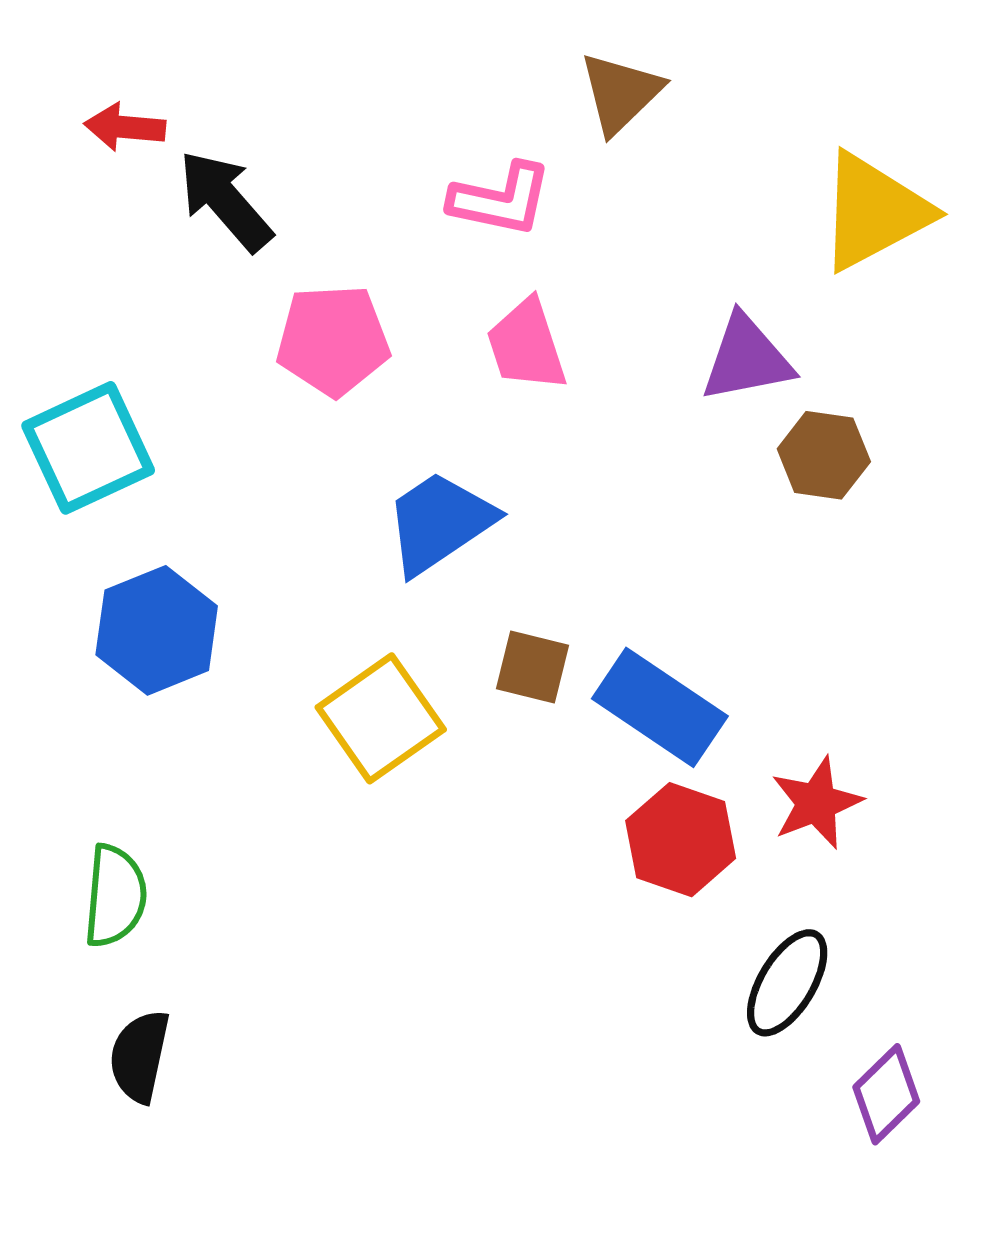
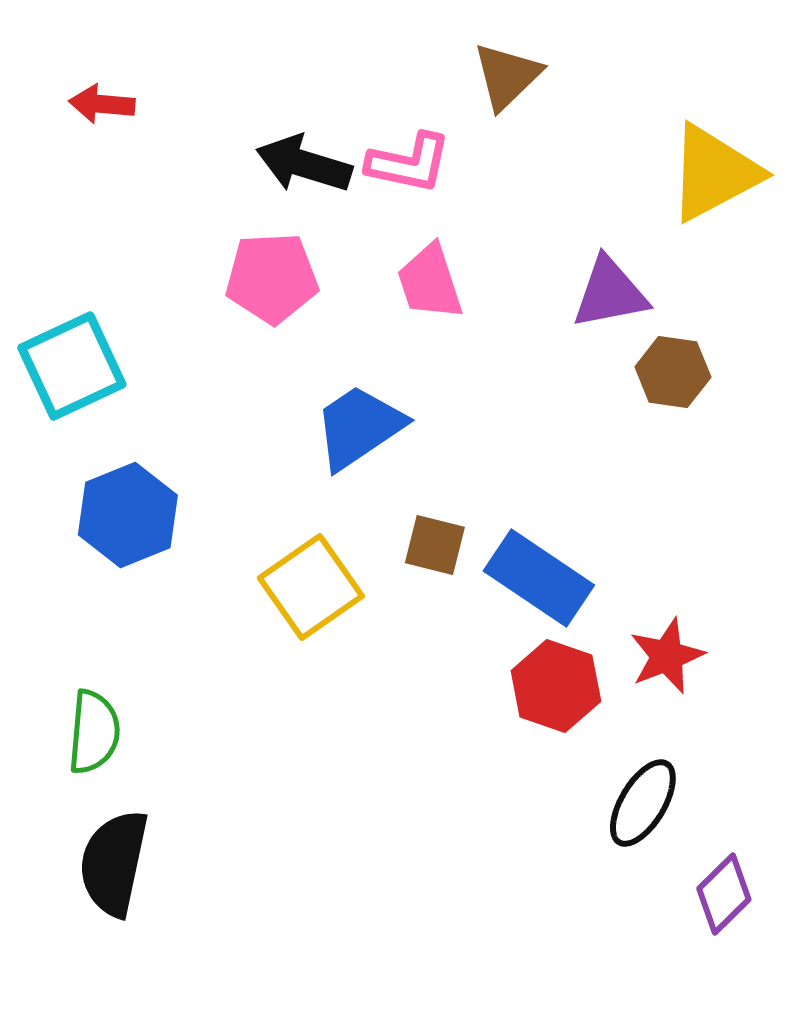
black arrow: (225, 201) -> (304, 164), moved, turned -32
black semicircle: (140, 1056) -> (114, 863), size x1.4

